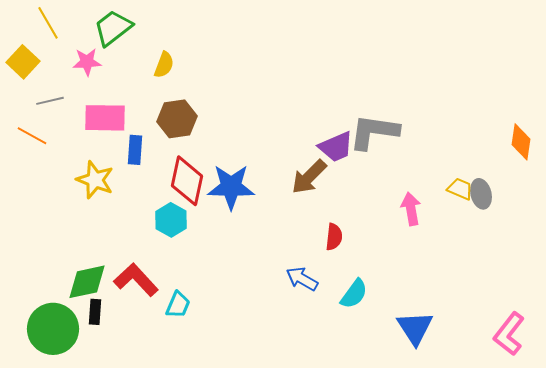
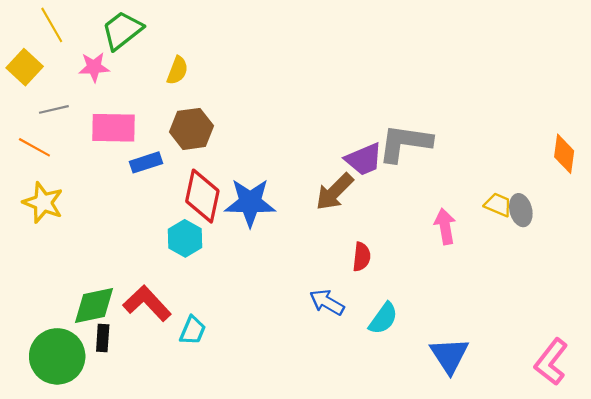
blue rectangle: (135, 150) -> (146, 162), turned 68
yellow star: (95, 180) -> (43, 203), moved

